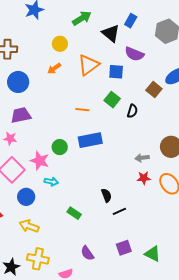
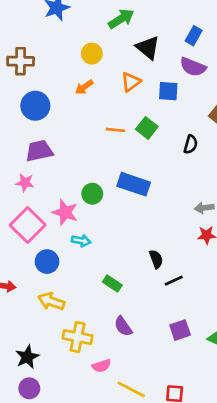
blue rectangle: (131, 21) -> (194, 36), moved
black triangle: (111, 33) -> (148, 48), moved
orange triangle: (88, 65) -> (131, 82), size x0.7
green square: (112, 100) -> (147, 128), moved
orange line: (82, 110) -> (115, 130), moved
blue rectangle: (90, 140) -> (134, 184), turned 30
purple semicircle: (87, 253) -> (123, 326), moved
yellow cross: (38, 259) -> (78, 337), moved

